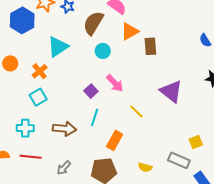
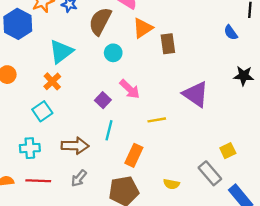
orange cross: (40, 71) -> (52, 81), moved
yellow line: (136, 111) -> (157, 120), turned -49
gray rectangle: (179, 160) -> (210, 173), turned 30
gray arrow: (64, 168) -> (79, 178), moved

